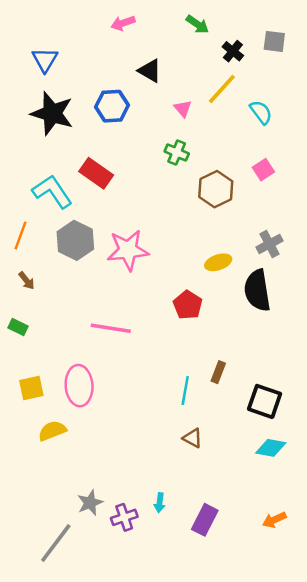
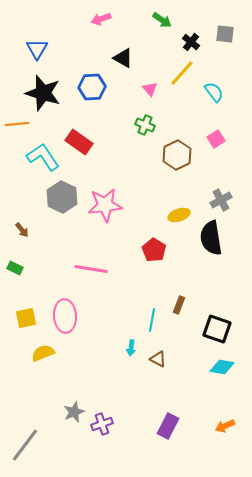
orange line: (20, 235) -> (17, 124), moved, turned 65
cyan arrow: (160, 503) -> (131, 348), moved
gray line: (56, 543) -> (25, 445), moved

